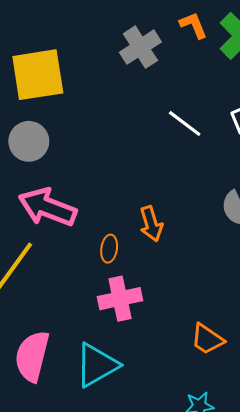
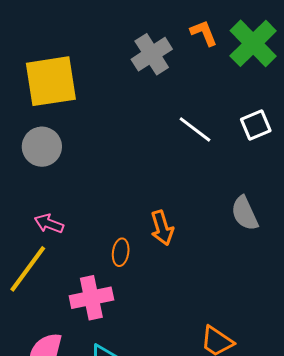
pink arrow: (47, 207) -> (49, 224), moved, size x0.5
pink cross: (120, 299) -> (91, 298), moved

